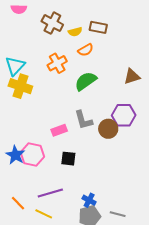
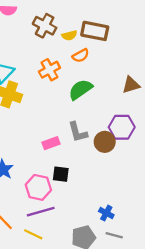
brown rectangle: (98, 27) -> (95, 31), size x1.4
pink hexagon: (32, 155) -> (38, 187), moved
blue cross: (89, 200) -> (106, 213), moved

